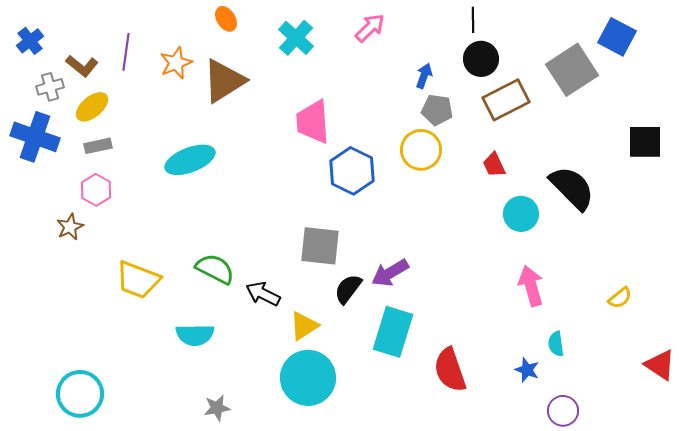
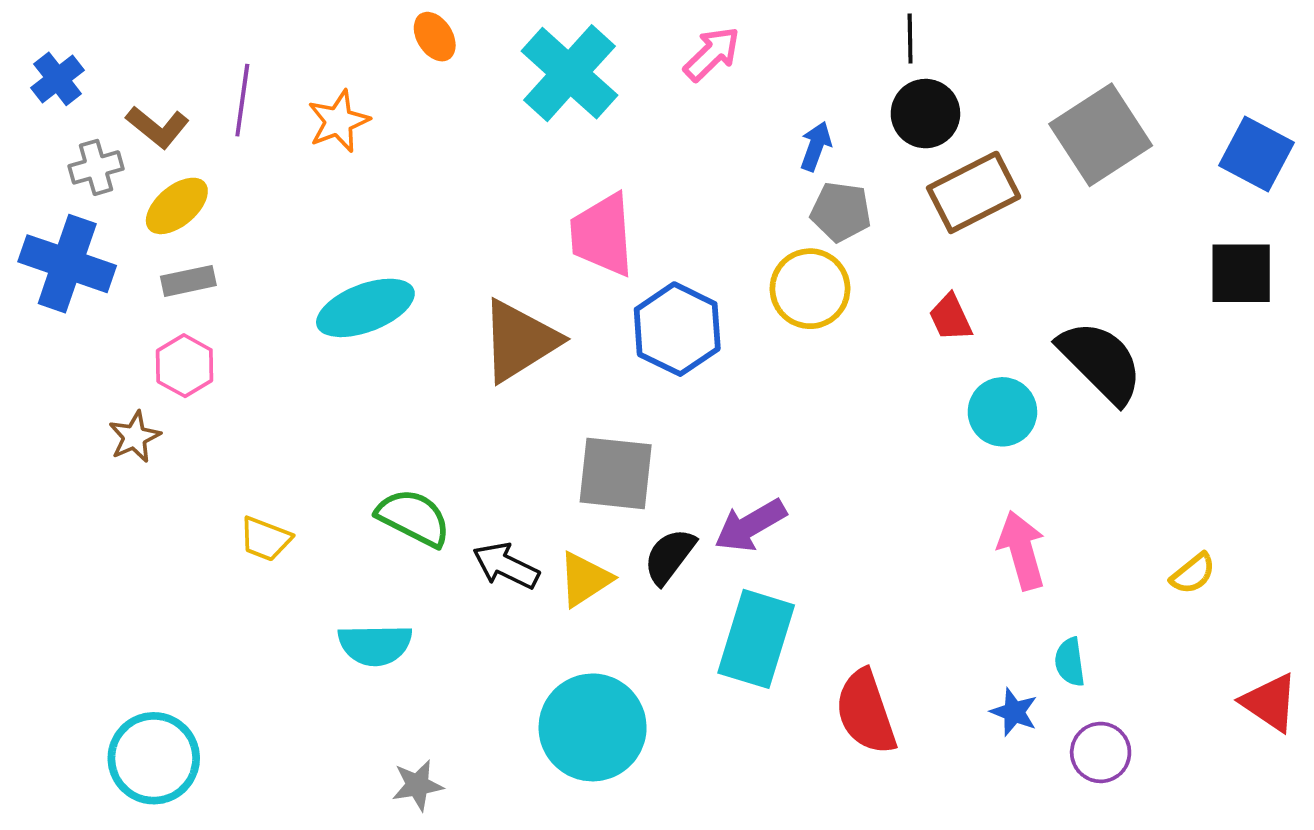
blue square: (617, 37) -> (1256, 154), moved
cyan cross: (296, 38) -> (569, 73), size x1.4
brown triangle: (224, 81) -> (519, 341), moved
yellow trapezoid: (138, 280) -> (265, 539), size x0.6
yellow triangle: (304, 326) -> (585, 579), moved
purple circle: (563, 411) -> (1101, 752), moved

